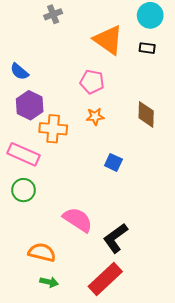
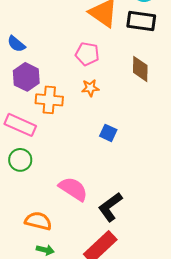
black rectangle: (147, 48) -> (141, 21), size x1.8
brown diamond: (146, 114) -> (140, 69), moved

